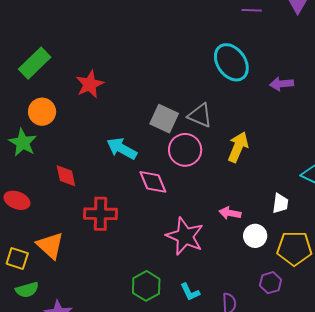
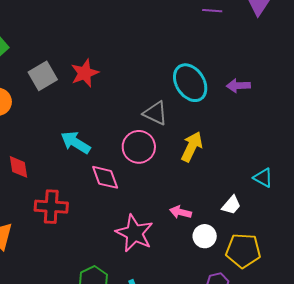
cyan ellipse: (231, 62) -> (190, 83), moved
red star: (90, 84) -> (85, 73), moved
gray square: (164, 119) -> (43, 76), moved, turned 32
white trapezoid: (280, 203) -> (231, 205), turned 30

